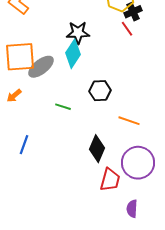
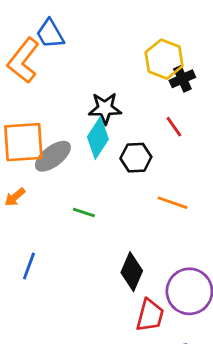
red line: (127, 29) -> (174, 127), moved
black hexagon: (100, 91) -> (136, 158), moved
orange line: (129, 121) -> (173, 203), moved

